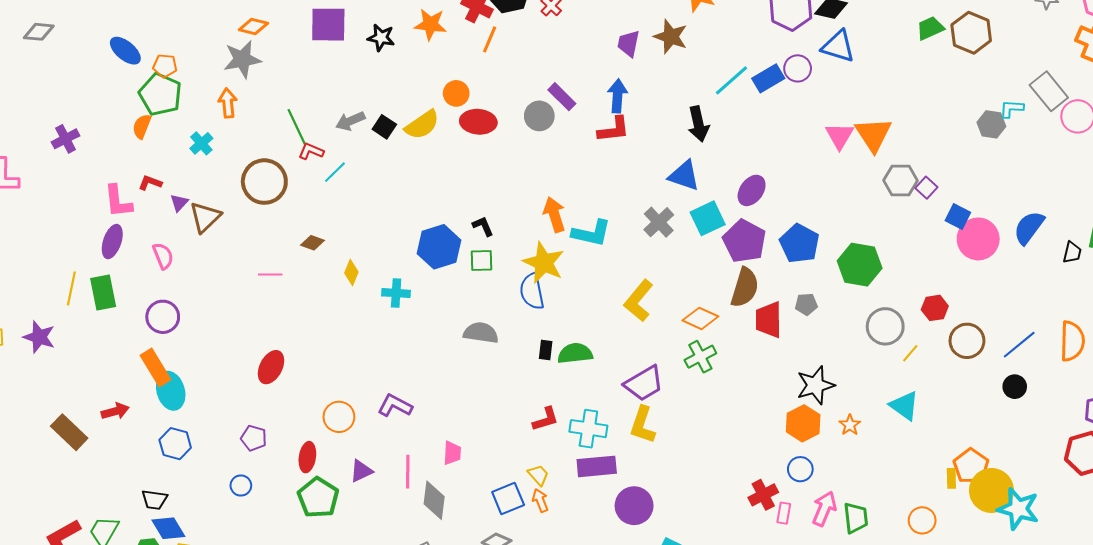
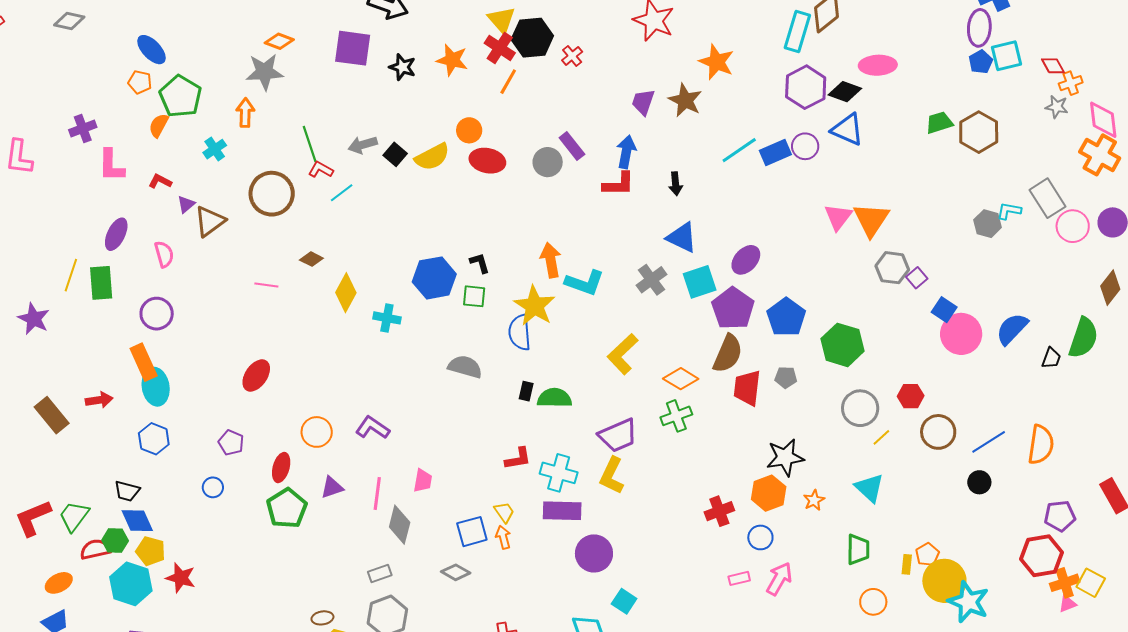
orange pentagon: (165, 66) -> (140, 82), moved
black arrow: (698, 124) -> (676, 184), moved, size x0.7
pink L-shape: (118, 201) -> (111, 165), moved
yellow diamond: (351, 272) -> (346, 293), size x1.5
orange pentagon: (971, 466) -> (927, 555), size x0.7
red cross: (763, 495) -> (719, 511), moved
pink rectangle: (784, 513) -> (739, 578), turned 60
green trapezoid: (856, 518) -> (858, 549), moved

